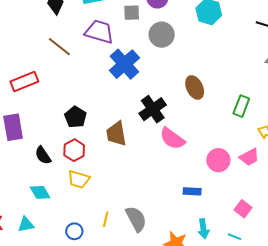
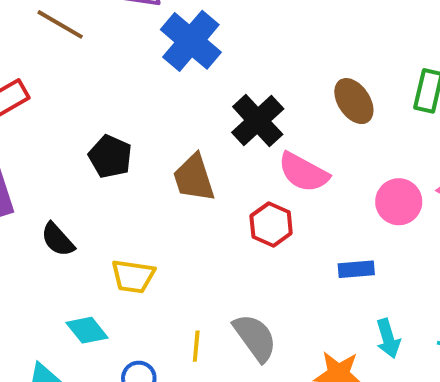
brown ellipse: (195, 87) -> (354, 101), moved
red hexagon: (74, 150) -> (271, 224), moved
cyan diamond: (40, 192) -> (87, 330), moved

